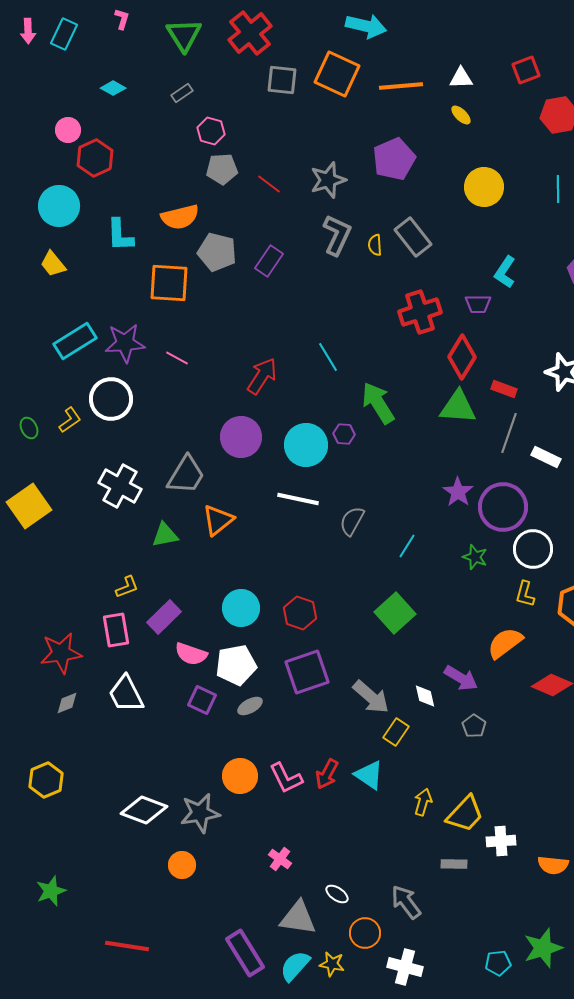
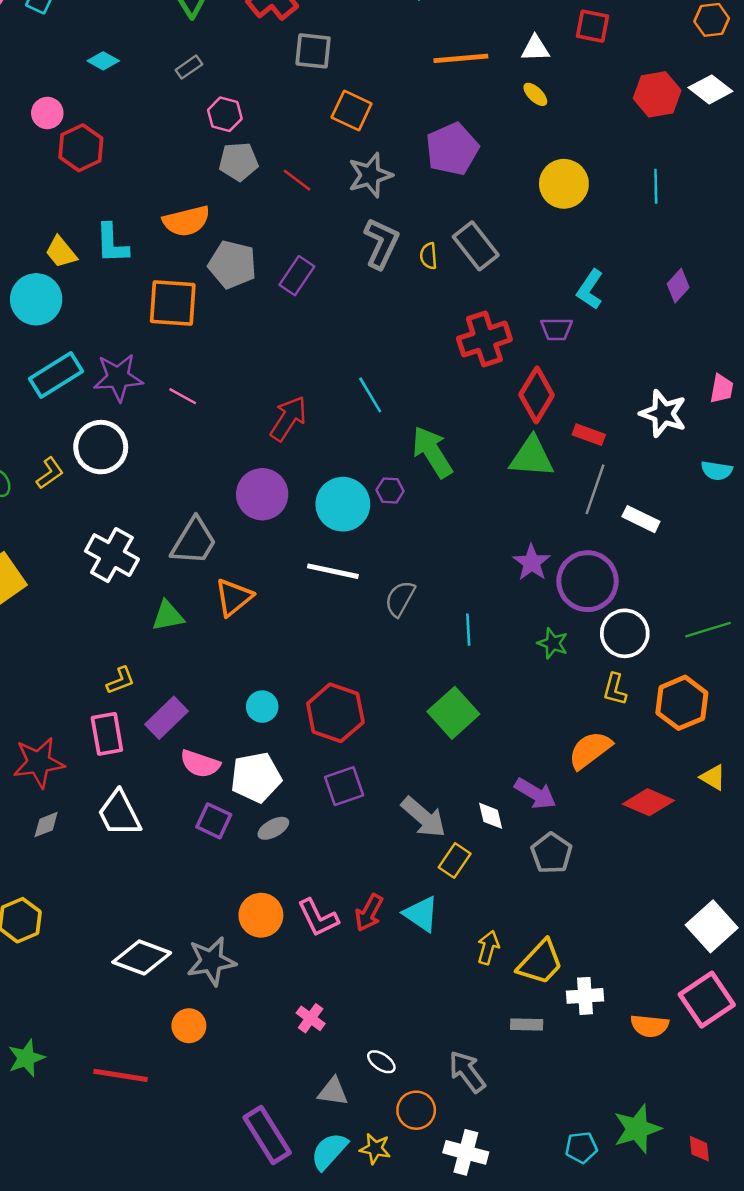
red square: (526, 70) -> (592, 26), moved, turned 32
orange square: (337, 74) -> (352, 111), moved, size x0.7
cyan circle: (59, 206) -> (36, 299), moved
yellow trapezoid: (53, 264) -> (61, 252), moved
cyan line: (407, 546) -> (468, 630), turned -35
cyan circle: (241, 608) -> (262, 707), size x0.7
red hexagon: (300, 613) -> (335, 713), size x1.4
purple square: (307, 672) -> (344, 786), size x0.7
gray pentagon: (474, 726) -> (551, 853), size x1.4
gray triangle: (298, 918) -> (333, 1092), size x0.7
red line: (127, 946) -> (121, 1075), moved

